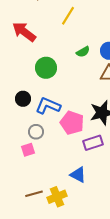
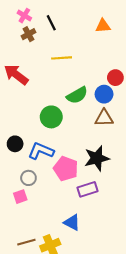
yellow line: (68, 16) -> (62, 58), turned 54
green semicircle: (83, 52) -> (77, 95), size x1.5
green circle: (46, 68) -> (51, 117), moved

